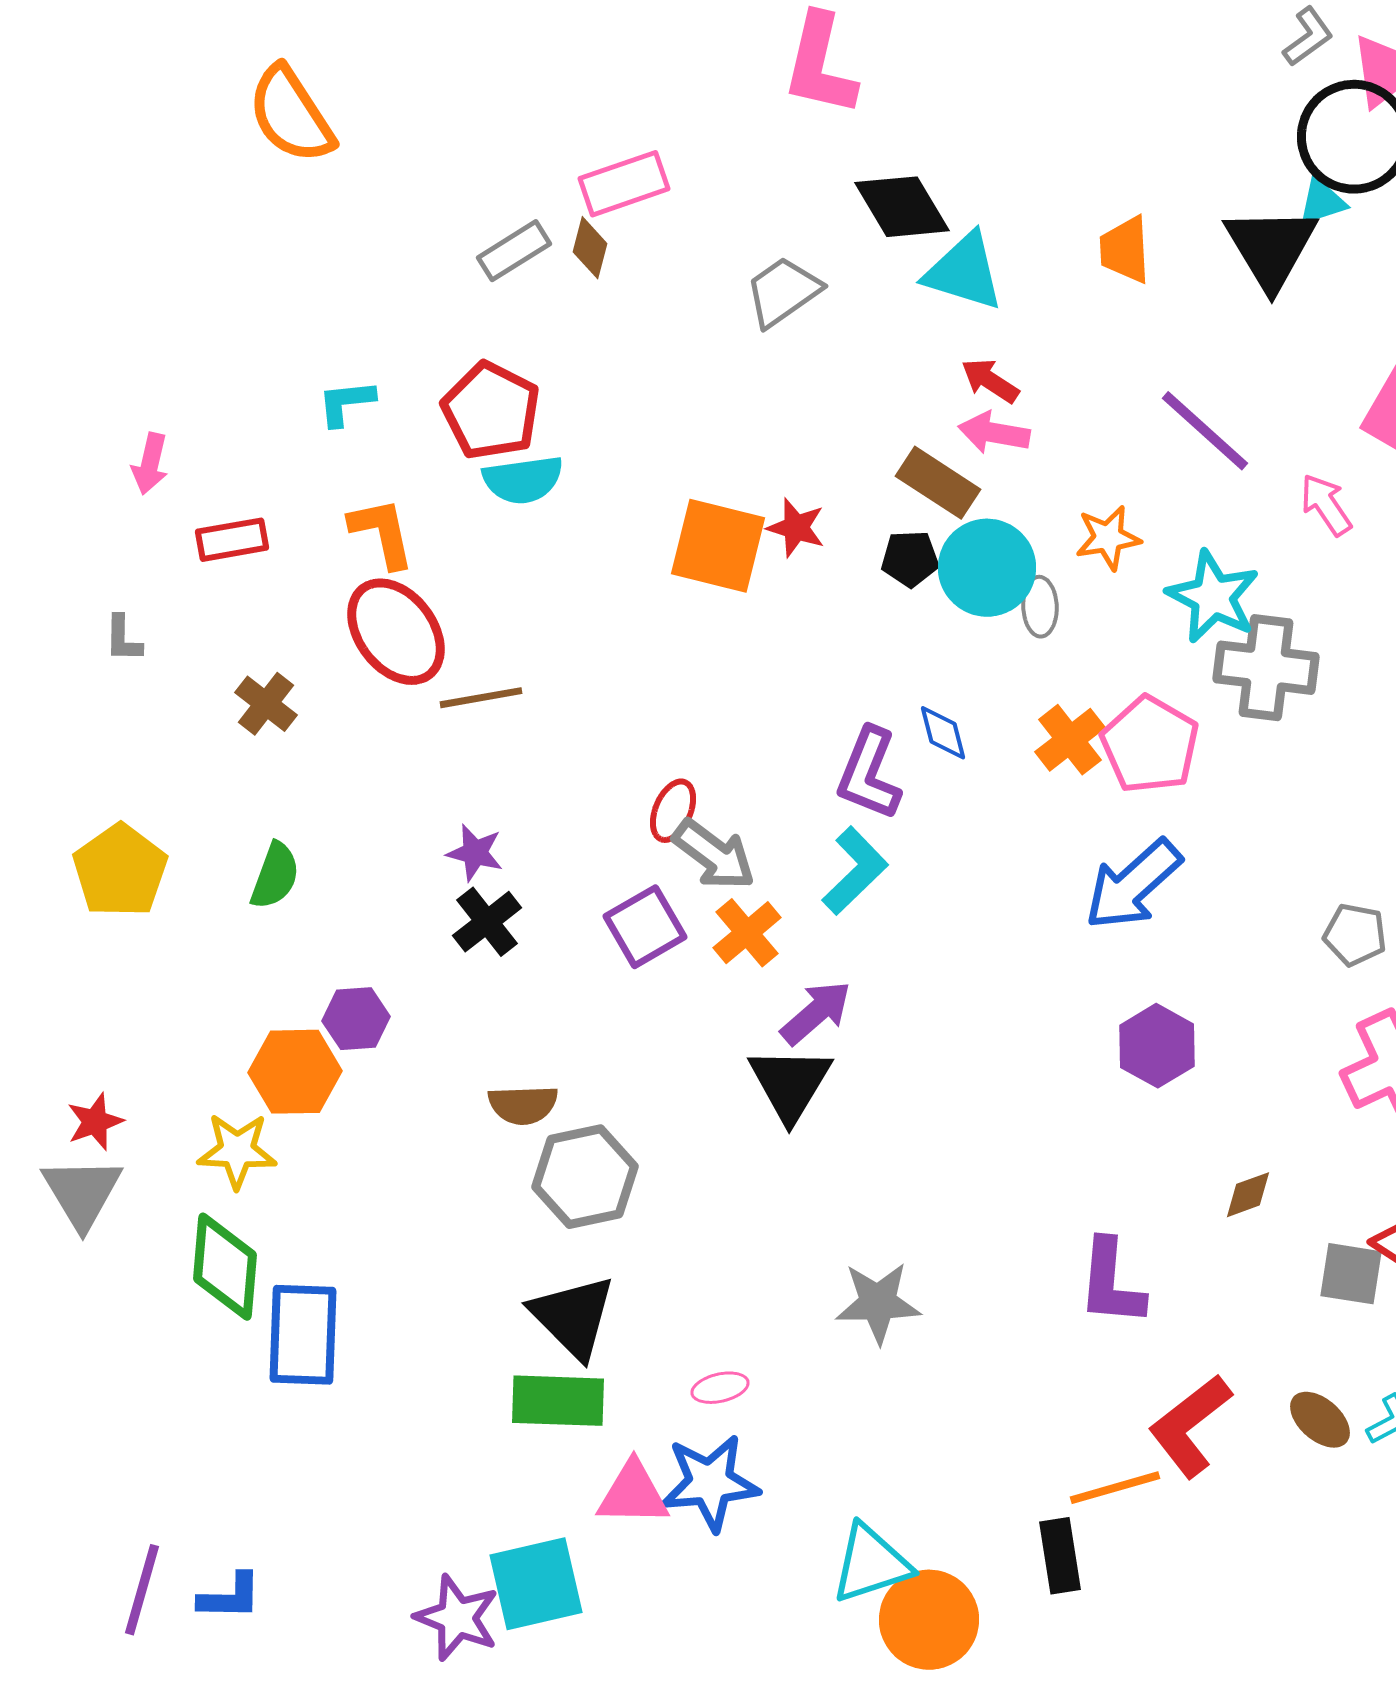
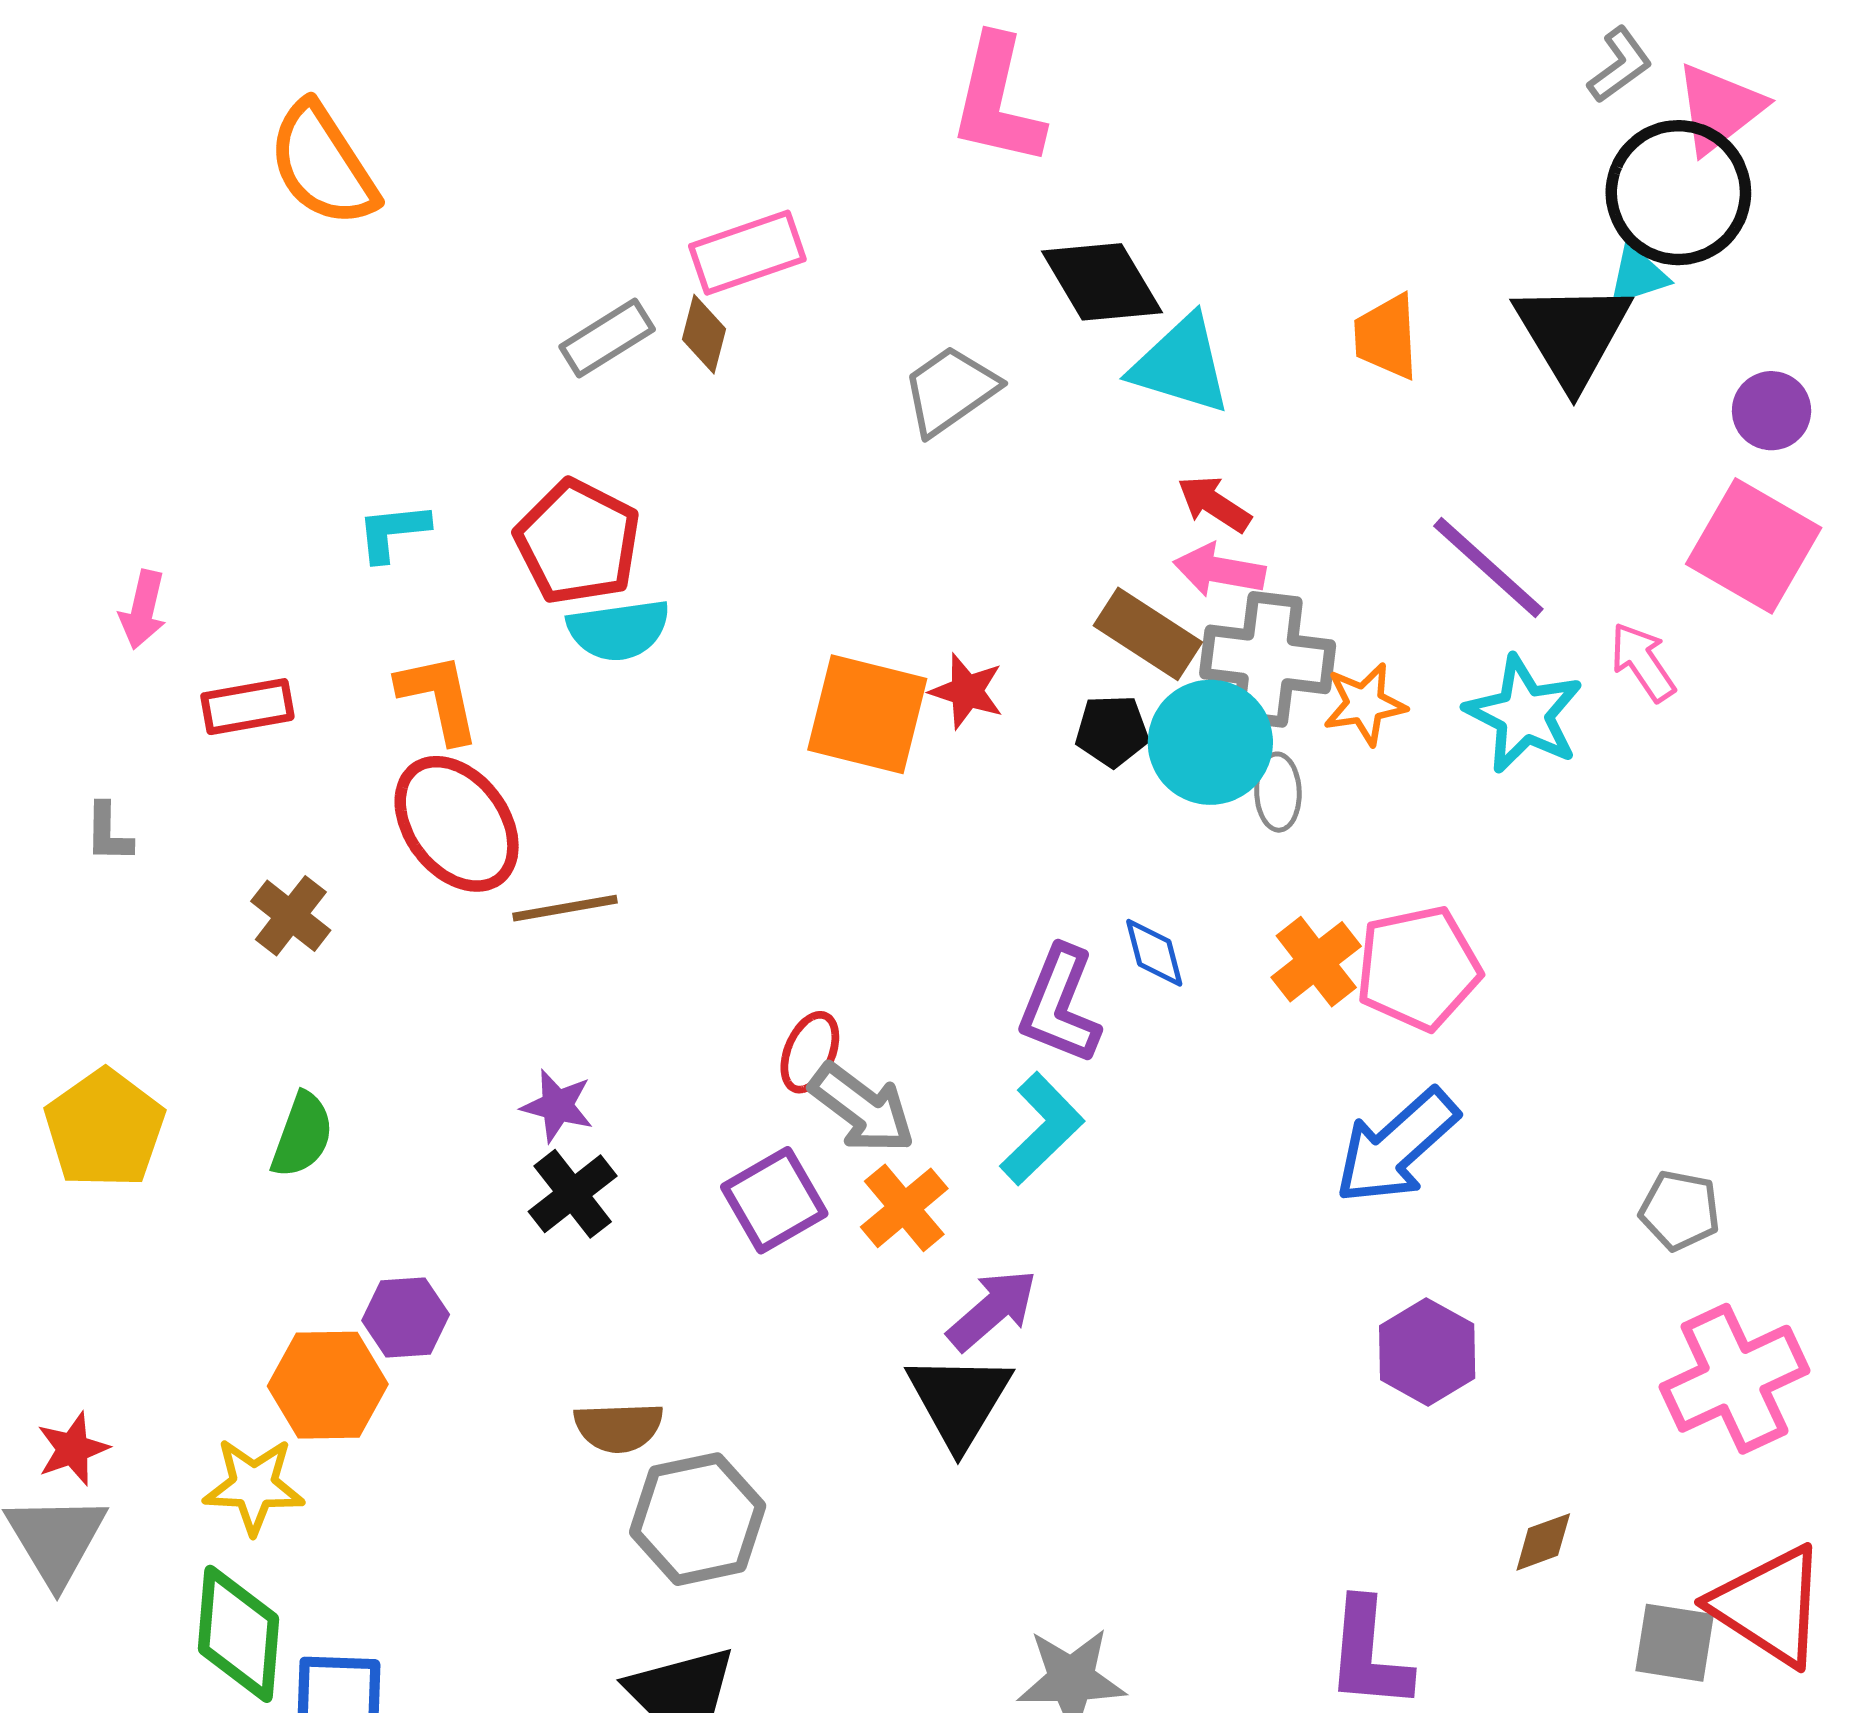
cyan star: (1213, 597) -> (1524, 714), moved
gray cross: (1266, 668) -> (1268, 659), moved
pink pentagon: (1150, 745) -> (1418, 968), turned 30

